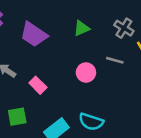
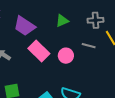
gray cross: (124, 28) -> (95, 20), turned -35
pink rectangle: (38, 85) -> (39, 51), moved, size x1.5

